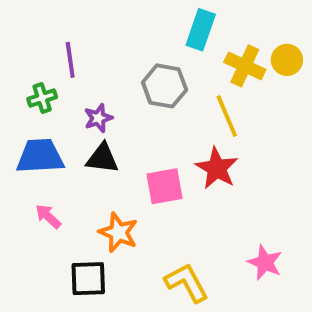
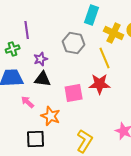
red star: (217, 168) -> (100, 84), turned -30
pink arrow: (48, 216) -> (28, 102), moved
yellow L-shape: (187, 283) -> (85, 141), turned 60

